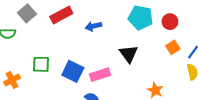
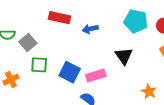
gray square: (27, 13) -> (28, 42), moved
red rectangle: (61, 15) -> (59, 18), turned 40

